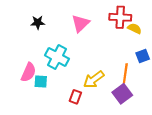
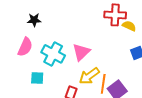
pink triangle: (80, 23) -> (81, 52), moved
pink semicircle: (29, 72) -> (25, 47), moved
orange line: (125, 73) -> (103, 84), moved

